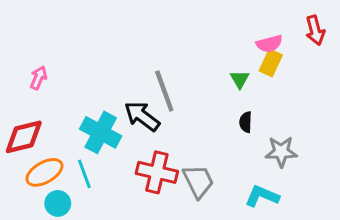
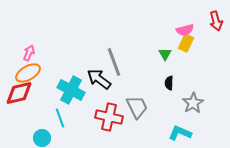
gray star: (281, 152) -> (193, 103), turned -30
orange ellipse: (44, 172) -> (28, 73), moved
gray trapezoid: (198, 181) -> (137, 107), moved

